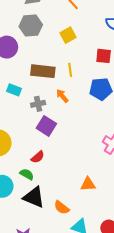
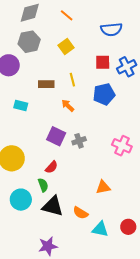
brown rectangle: (43, 71) -> (46, 84), size x0.7
gray cross: (38, 104) -> (79, 141), moved
green semicircle: (27, 174) -> (43, 185), turned 48

